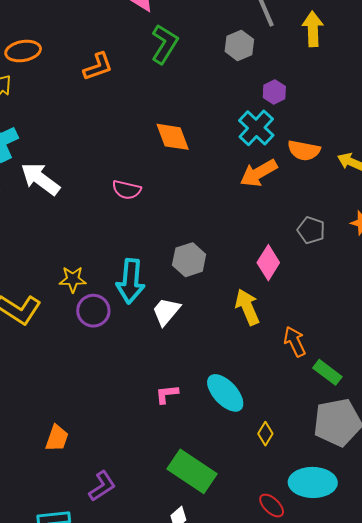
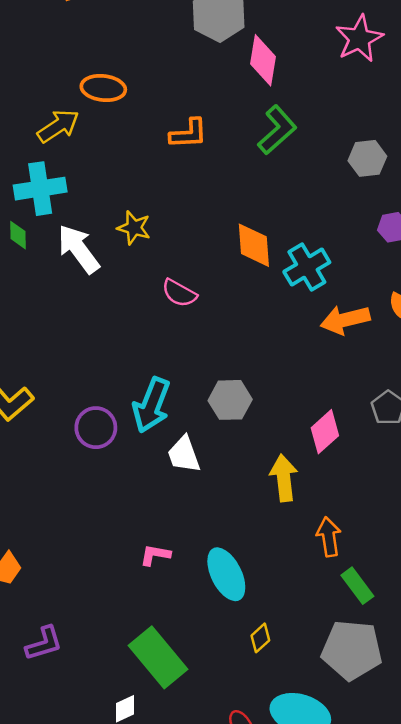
cyan cross: (256, 128) -> (307, 267), moved
yellow star: (73, 279) -> (134, 228), moved
white trapezoid: (166, 311) -> (184, 454), turned -76

